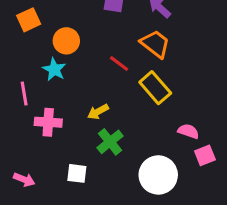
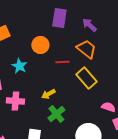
orange circle: (66, 41) -> (40, 45), moved
red line: (119, 63) -> (62, 62), turned -40

